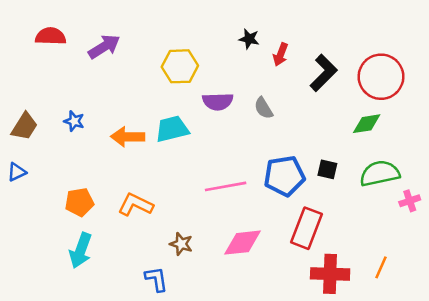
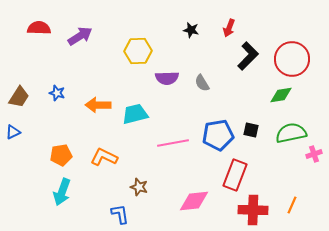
red arrow: (280, 55) -> (229, 28), moved
cyan trapezoid: (172, 129) -> (135, 114), moved
pink diamond: (243, 243) -> (194, 201), moved

